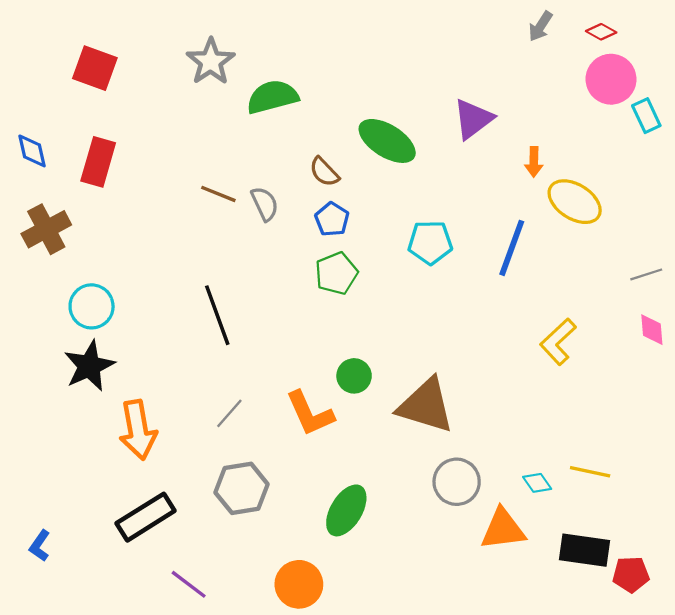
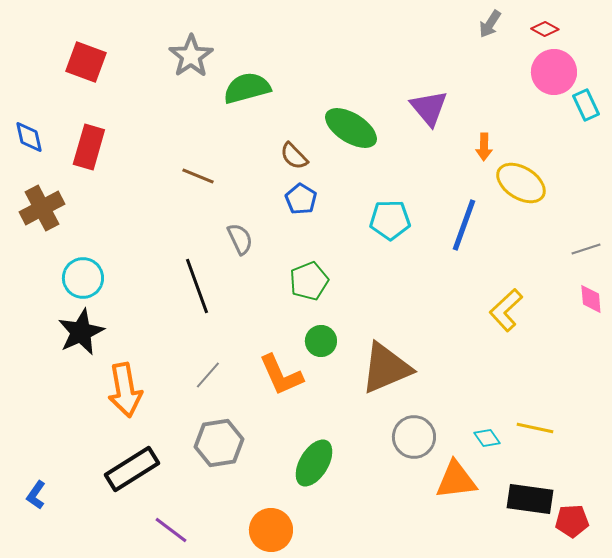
purple triangle: (473, 119) -> (429, 108), turned -33
gray semicircle: (265, 204) -> (240, 239), moved
green pentagon: (336, 273) -> (309, 281), moved
brown triangle: (426, 406) -> (386, 368), turned -40

